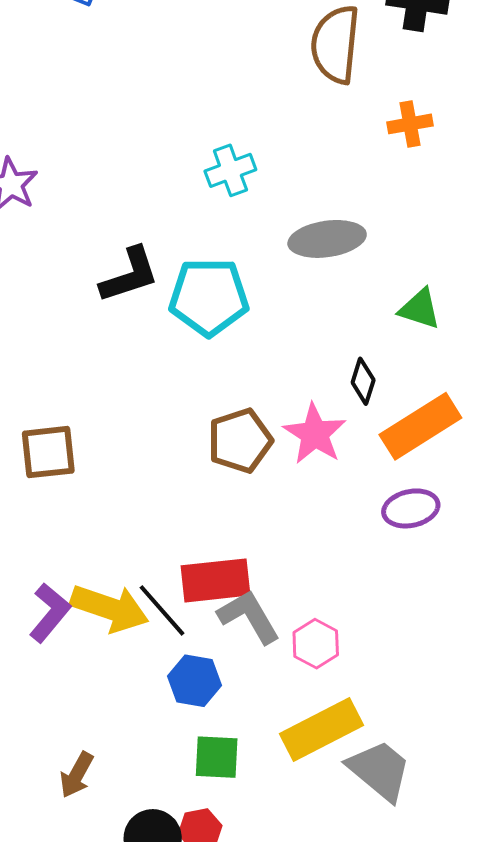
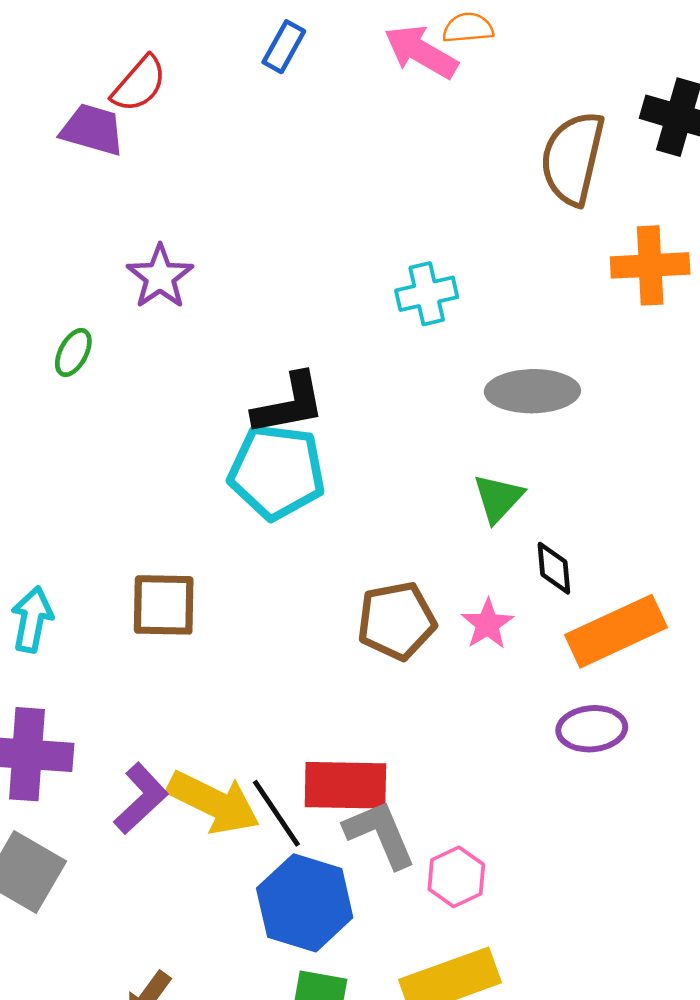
orange cross: (410, 124) -> (650, 265), size x1.4
cyan pentagon: (209, 297) -> (277, 472), moved
green triangle: (420, 309) -> (498, 498), moved, turned 48
black diamond: (363, 381) -> (554, 568), turned -30
pink star: (315, 434) -> (487, 624), size x0.7
blue hexagon: (195, 681) -> (305, 903), size x1.5

